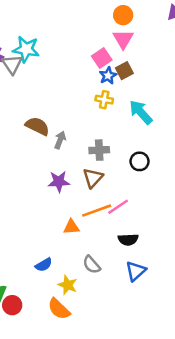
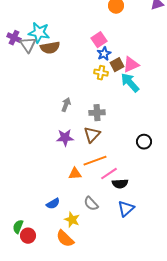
pink triangle: (123, 39) -> (131, 65), moved, turned 36
brown square: (124, 71) -> (117, 65), moved
brown semicircle: (37, 126) -> (50, 48), moved, turned 144
black circle: (140, 161) -> (144, 142), moved
pink line: (118, 207) -> (109, 174), moved

